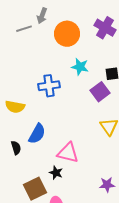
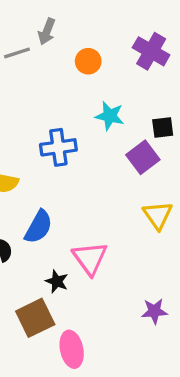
orange circle: (67, 34) -> (88, 61), size x0.6
pink triangle: (68, 153) -> (90, 258), turned 40
black star: (56, 173) -> (57, 281), moved

